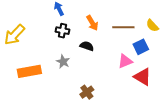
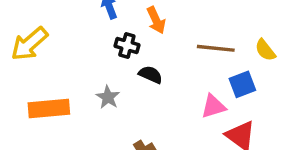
orange arrow: (92, 23) -> (156, 20), moved
black cross: (62, 31) -> (127, 46), moved

